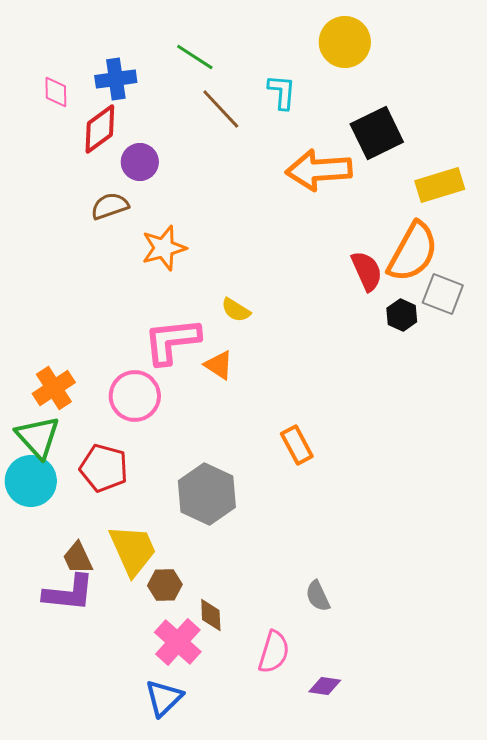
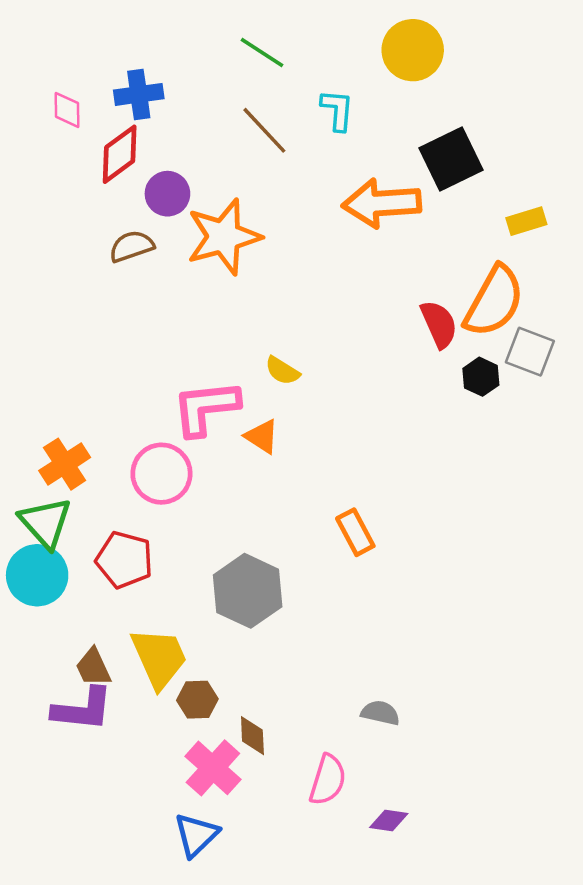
green line: (195, 57) -> (262, 53), moved
yellow rectangle: (440, 185) -> (526, 221), size x0.7
orange star: (164, 248) -> (224, 237), moved, size x1.4
gray semicircle: (318, 596) -> (380, 713), turned 128

